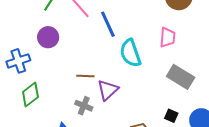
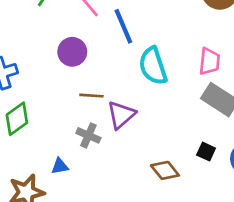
purple circle: (48, 37) -> (72, 52), moved
pink trapezoid: (167, 37) -> (209, 61), moved

